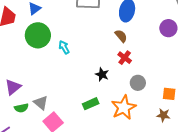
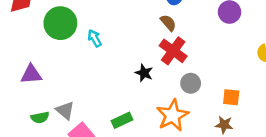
red cross: (125, 58) -> (173, 51), size x1.5
purple triangle: (13, 87) -> (31, 74), moved, turned 36
green rectangle: (91, 104) -> (122, 120), moved

